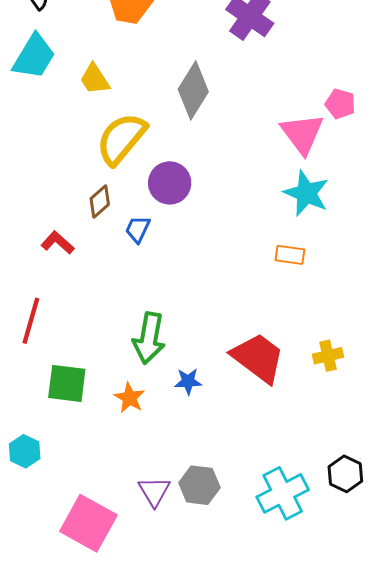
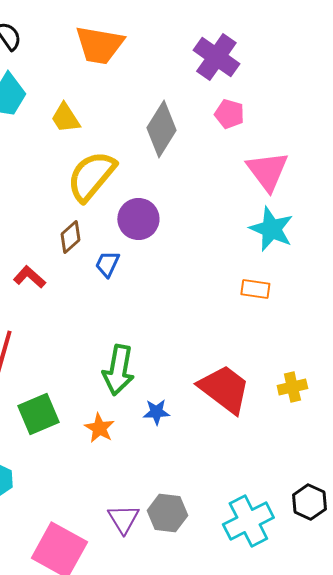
pink pentagon: (340, 104) -> (229, 114), moved
green square: (67, 383) -> (38, 414), turned -30

